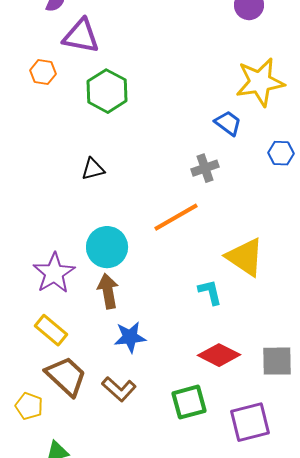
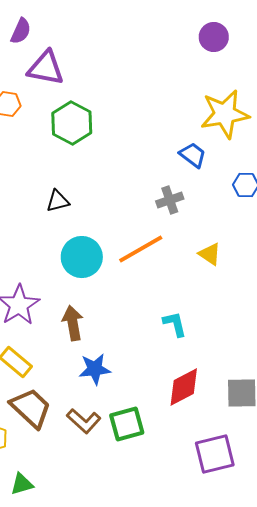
cyan circle: (107, 247) -> (82, 257), moved
yellow triangle: (245, 257) -> (210, 254), moved, size x0.6
red diamond: (219, 355) -> (184, 387), turned -54
green square: (189, 402) -> (127, 424), moved

